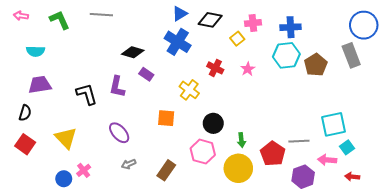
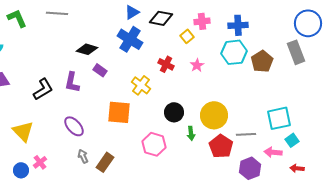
black L-shape: (87, 94) -> (43, 89), turned 75
orange square: (166, 118) -> (119, 112), size x1.4
black circle: (213, 123) -> (174, 112), moved
gray arrow: (129, 164) -> (83, 156), turned 88
yellow circle: (238, 168) -> (214, 115), moved
brown rectangle: (166, 170) -> (105, 162), moved

